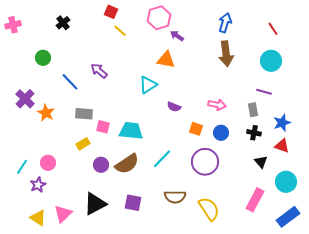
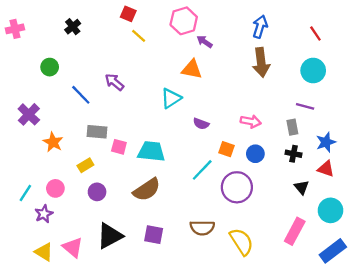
orange star: (46, 113) -> (53, 142), moved
yellow rectangle: (83, 144) -> (85, 165), moved
cyan line: (162, 159) -> (202, 170), moved
purple circle: (101, 165) -> (97, 192), moved
pink triangle: (63, 214) -> (73, 247), turned -36

